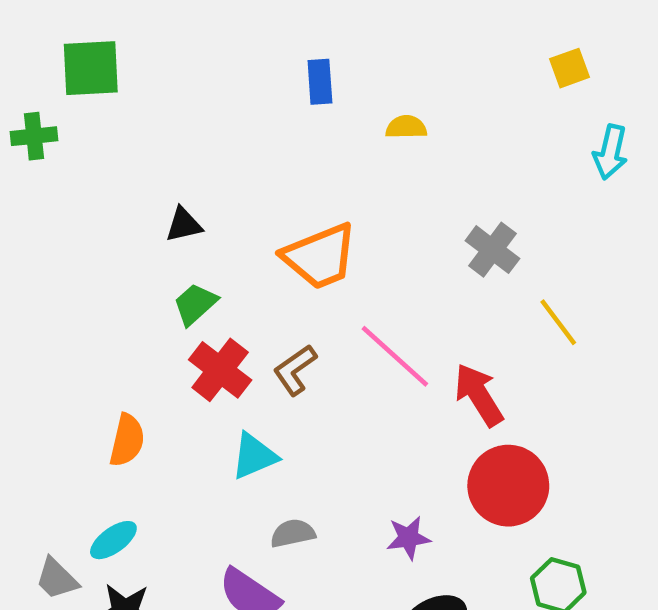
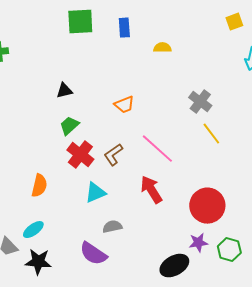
green square: (91, 68) -> (80, 22), moved
orange trapezoid: (320, 256) -> (124, 105), size x0.6
yellow line: (558, 322) -> (211, 134), moved
red arrow: (479, 395) -> (151, 190), moved
purple star: (408, 538) -> (198, 243), moved

